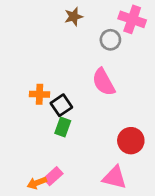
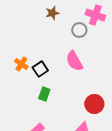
orange cross: (40, 94) -> (21, 64), moved, turned 32
black square: (61, 105) -> (40, 69), moved

